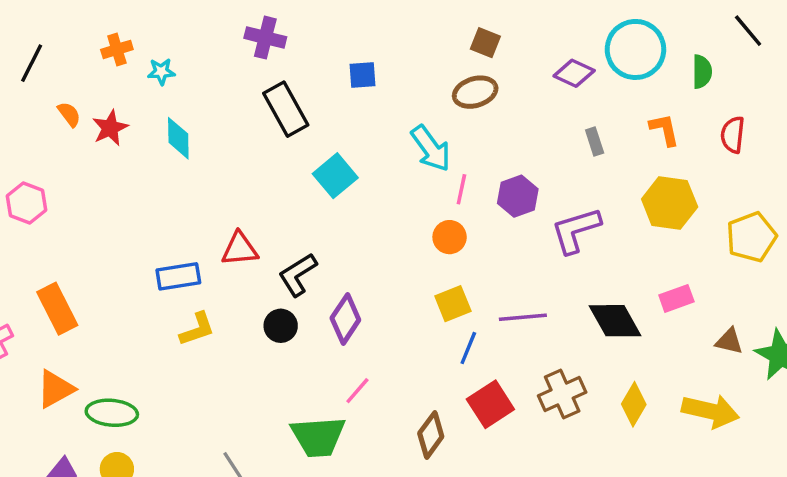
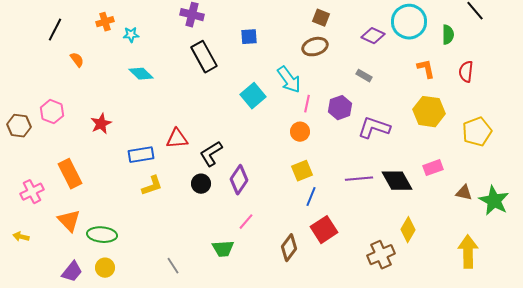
red star: (110, 128) -> (101, 124), moved
cyan diamond: (178, 138) -> (141, 74), turned -45
gray rectangle: (595, 142) -> (364, 76), moved, turned -42
cyan square: (335, 176) -> (253, 96), moved
purple L-shape: (576, 230) -> (374, 128), turned 36
purple line: (523, 317) -> (359, 179), moved
orange triangle: (56, 389) -> (69, 221), turned -45
brown cross: (562, 394) -> (381, 255), moved
yellow arrow: (711, 411) -> (468, 252), moved, turned -104
green trapezoid: (318, 437) -> (223, 249), size x0.7

